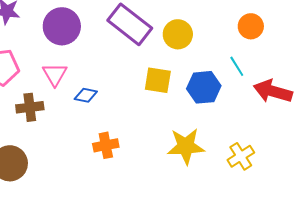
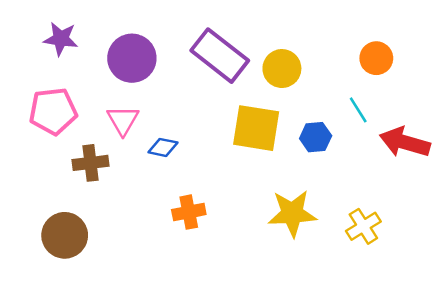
yellow square: (158, 80) -> (256, 128), size x1.4
blue hexagon: (204, 87) -> (316, 137), size x0.7

